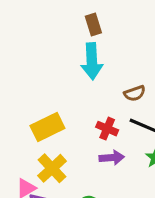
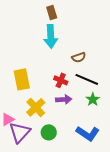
yellow rectangle: (47, 127) -> (22, 79), turned -75
yellow cross: (52, 168) -> (36, 107), moved

